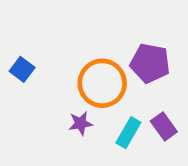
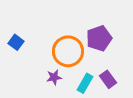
purple pentagon: (150, 63) -> (99, 38), turned -30

